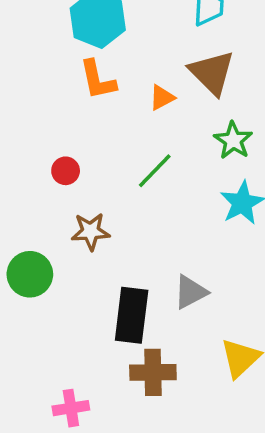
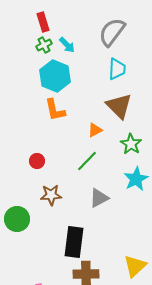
orange triangle: (162, 98) -> (95, 130), moved
gray triangle: (190, 292) -> (99, 198), moved

